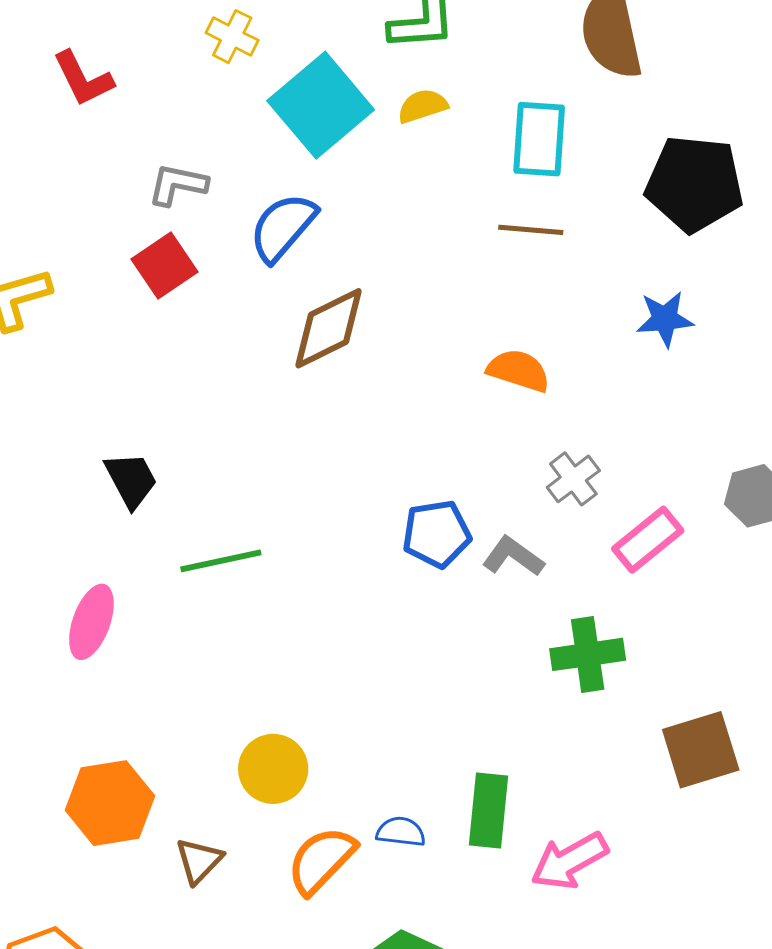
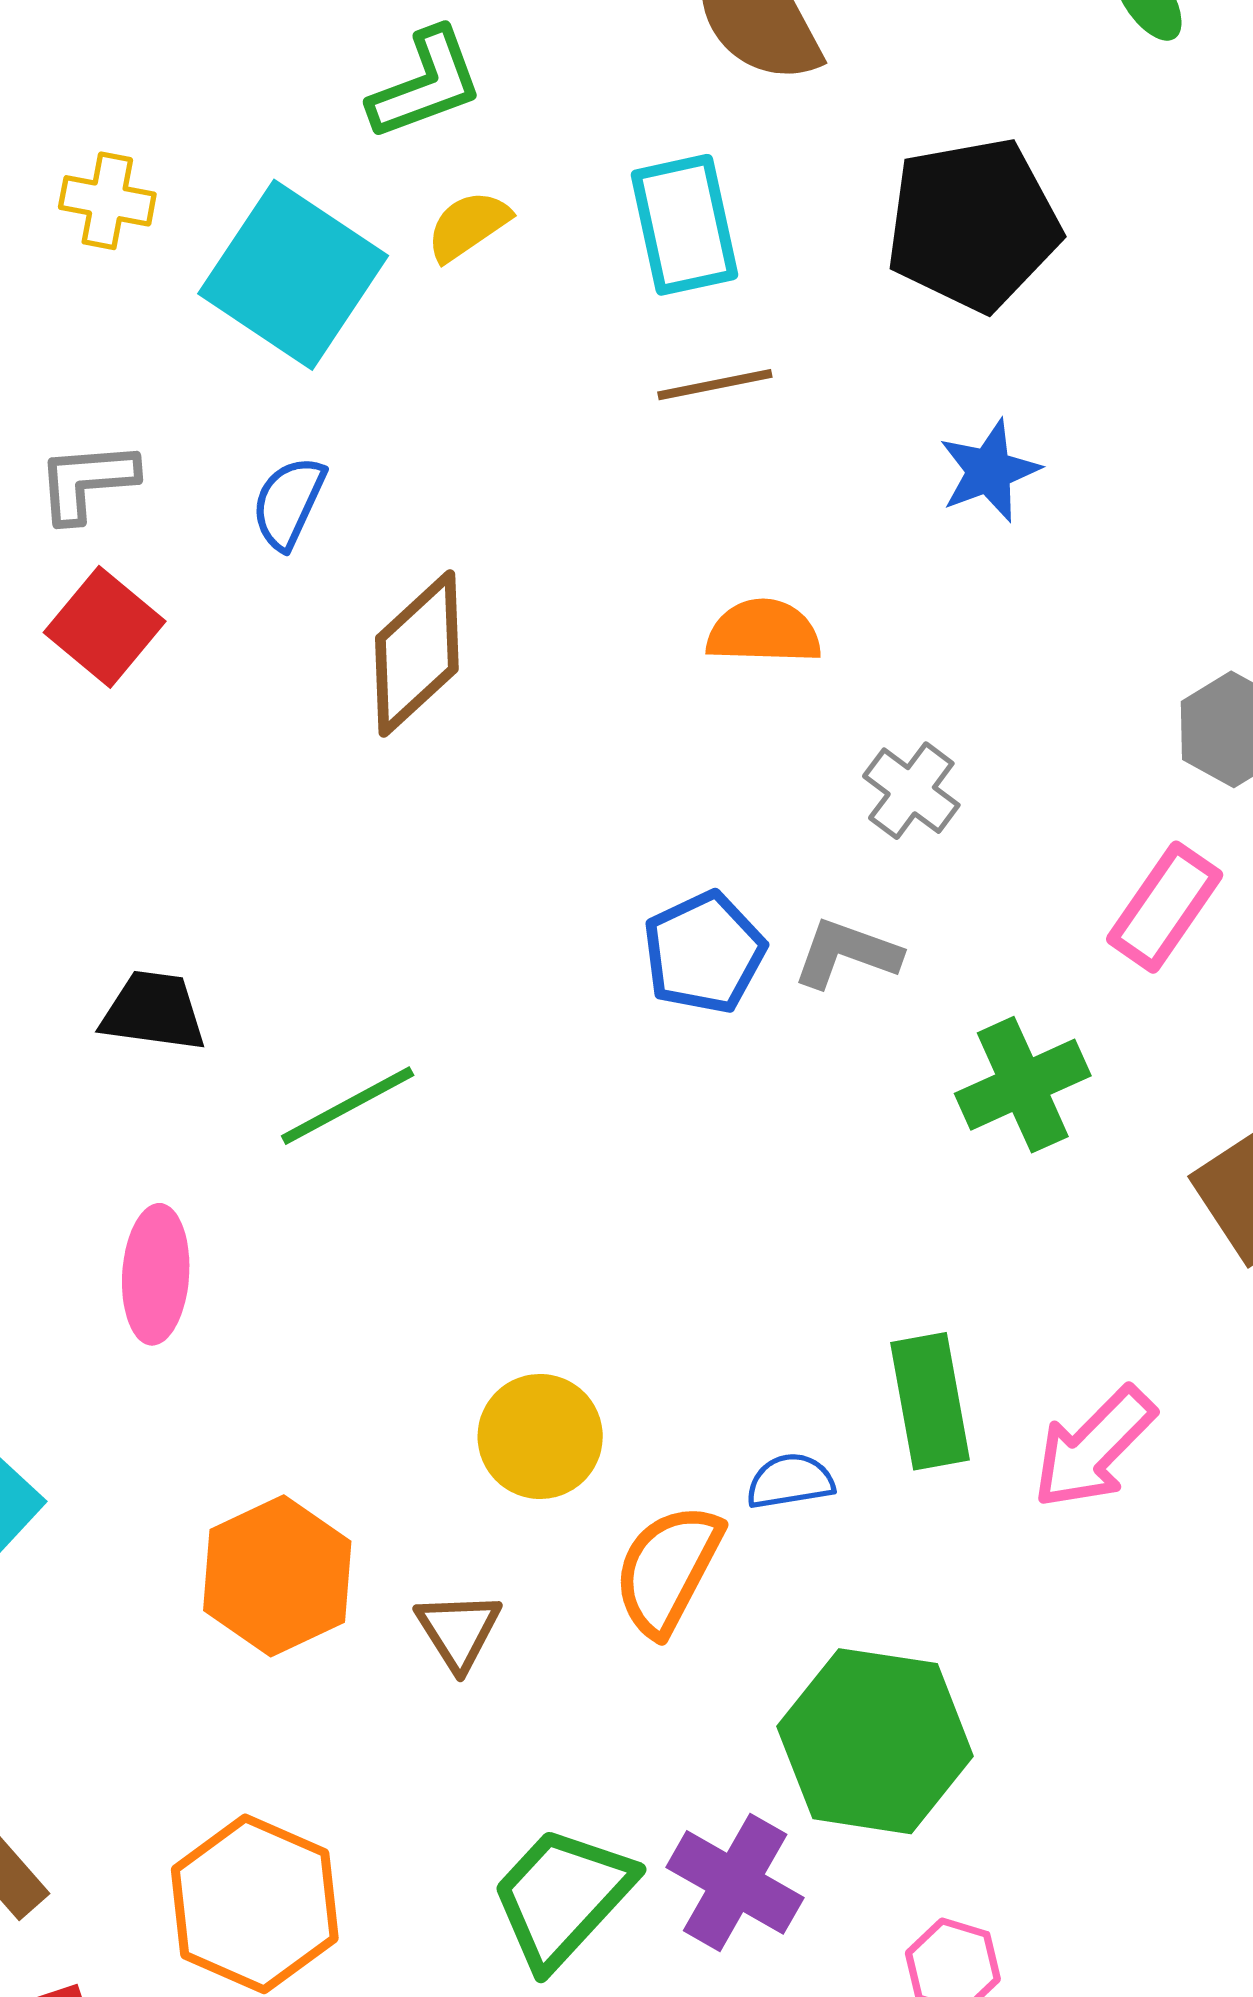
blue semicircle: (283, 227) -> (288, 503), size x0.7
black trapezoid: (131, 480) -> (153, 1011), turned -38
pink rectangle: (648, 540) -> (1165, 907), moved

